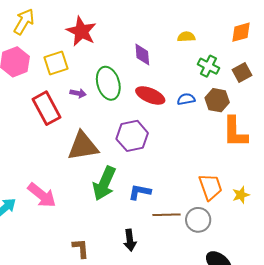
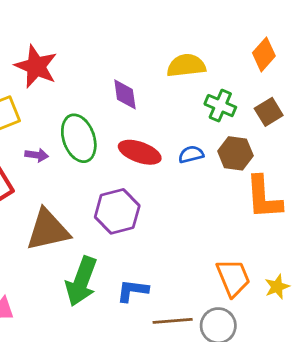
orange diamond: (241, 32) -> (264, 54), turned -30
yellow semicircle: (186, 37) -> (186, 66), size x1.5

